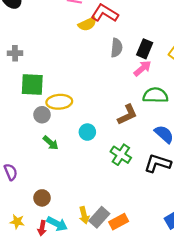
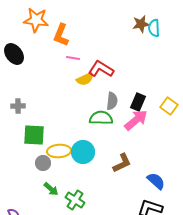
pink arrow: (142, 68) -> (136, 120), size x1.4
green semicircle: (155, 95) -> (101, 118), moved
cyan circle: (87, 132) -> (83, 152), moved, size x1.5
green cross: (121, 155) -> (75, 200), moved

